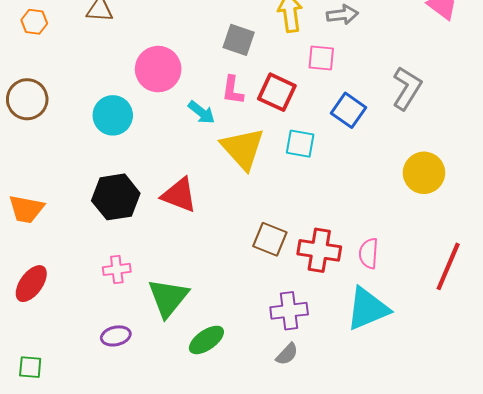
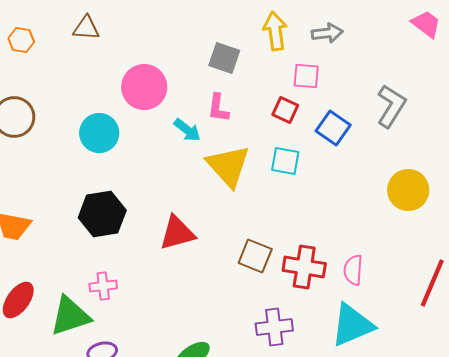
red square: (277, 92) -> (285, 110), moved, size x0.7
red triangle: (179, 195) -> (177, 233), moved, turned -36
green triangle: (168, 298) -> (70, 316), moved, turned 33

